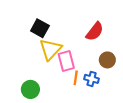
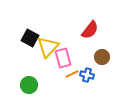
black square: (40, 28) -> (30, 38), moved
orange line: (76, 78) -> (72, 74), turned 56

